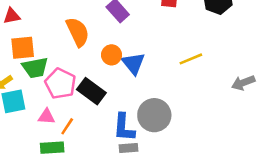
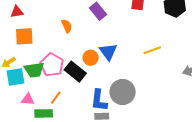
orange semicircle: (78, 32) -> (67, 26), size x0.6
orange circle: (112, 55) -> (91, 58), moved
green trapezoid: (35, 68) -> (34, 70), moved
pink triangle: (46, 117) -> (28, 99), moved

